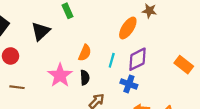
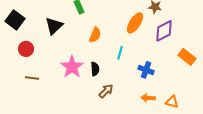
orange semicircle: (85, 53) -> (95, 35), moved
purple diamond: (138, 59) -> (164, 31), moved
blue cross: (129, 84) -> (146, 70), moved

